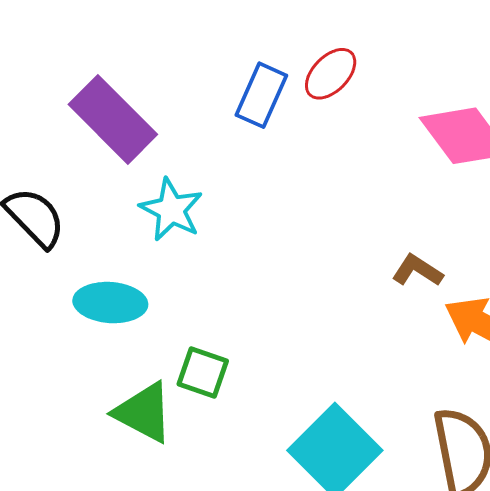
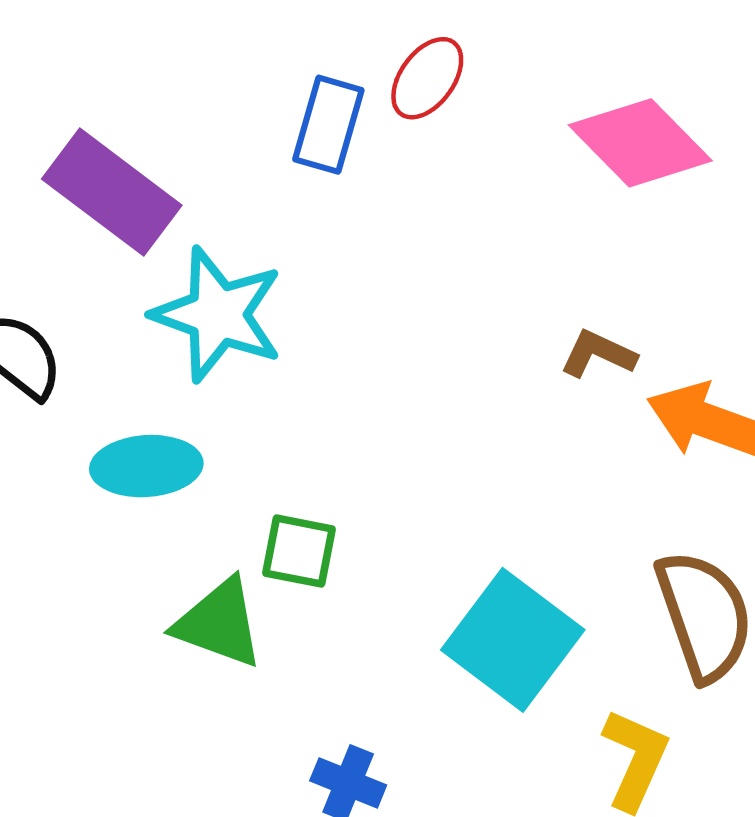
cyan star: (171, 210) -> (218, 315), size x1.4

